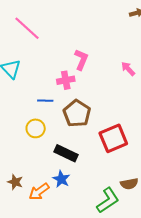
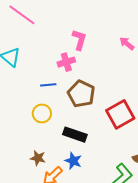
brown star: (15, 182) -> (38, 158), moved

